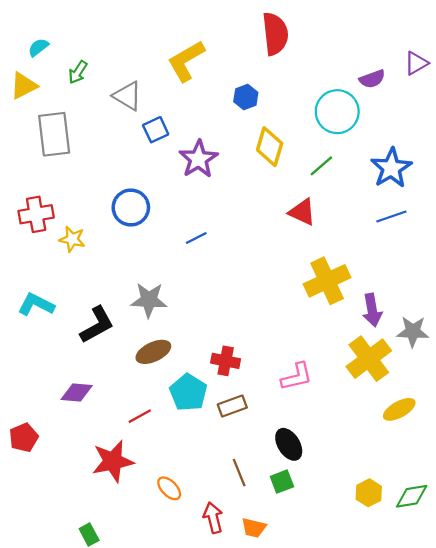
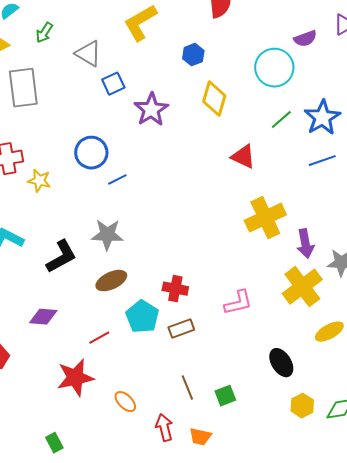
green line: (321, 166) -> (281, 120), moved
blue line: (196, 238) -> (117, 180), moved
black ellipse: (289, 444) -> (281, 363), moved

